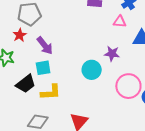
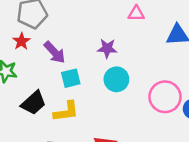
pink triangle: (120, 22) -> (136, 13), moved
purple star: (112, 54) -> (107, 48), moved
cyan square: (43, 68) -> (71, 78), moved

